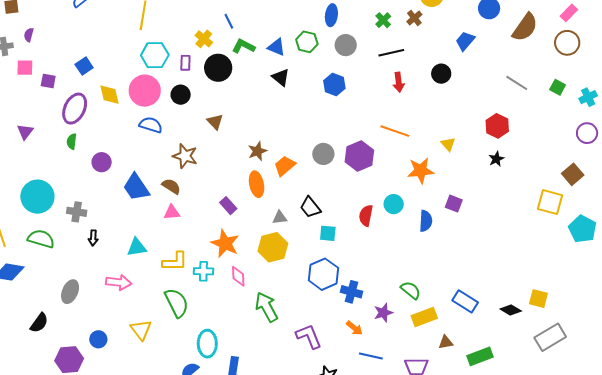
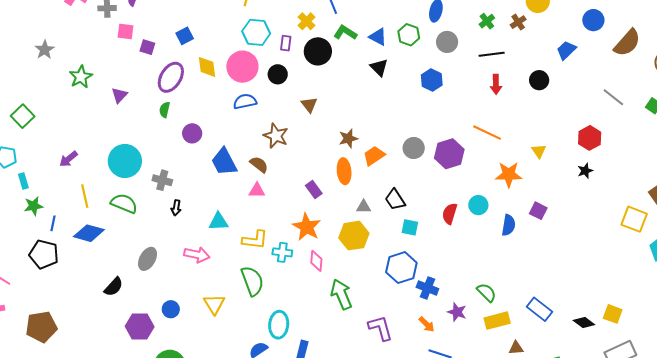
blue semicircle: (151, 125) -> (245, 101), turned -35
purple star: (383, 313) -> (457, 312), turned 30

